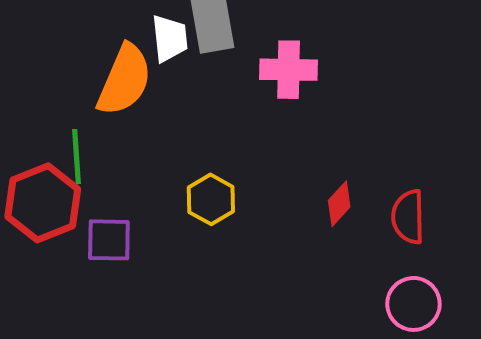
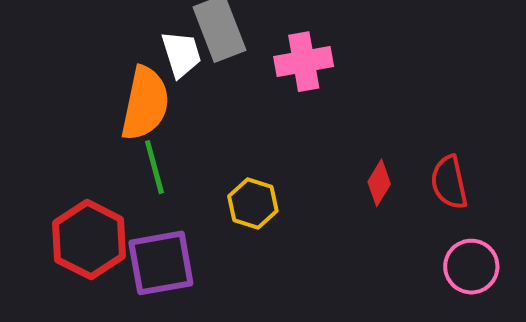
green line: (77, 157) -> (154, 167), moved
purple square: (109, 240) -> (161, 263), size x1.4

